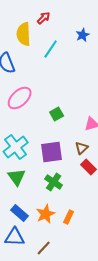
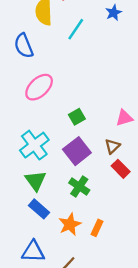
green square: (57, 114) -> (77, 117), moved
purple square: (52, 152) -> (77, 151), turned -30
blue rectangle: (20, 213) -> (39, 209), moved

